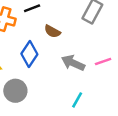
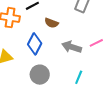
gray circle: (15, 91) -> (40, 75), moved

